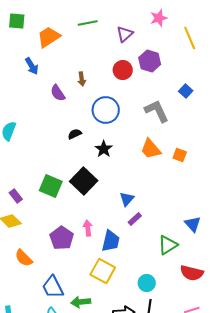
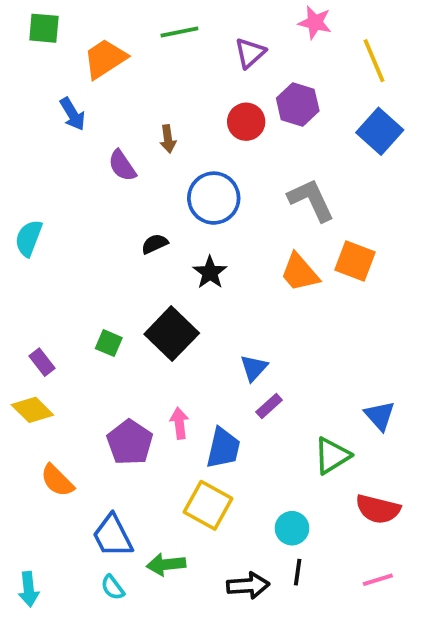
pink star: (159, 18) -> (315, 22), turned 30
blue square: (186, 91) -> (380, 131), moved, size x1.6
orange square: (180, 155) -> (355, 261), moved, size x1.5
green square: (51, 186) -> (109, 343), size x0.6

